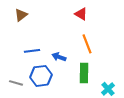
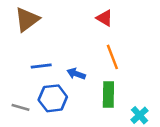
brown triangle: (21, 15) -> (27, 19), size x1.5

